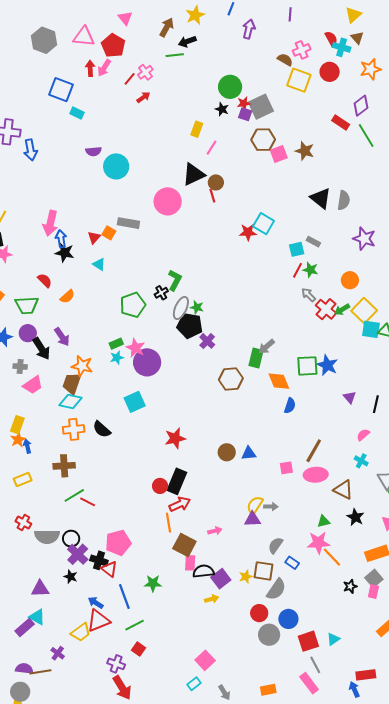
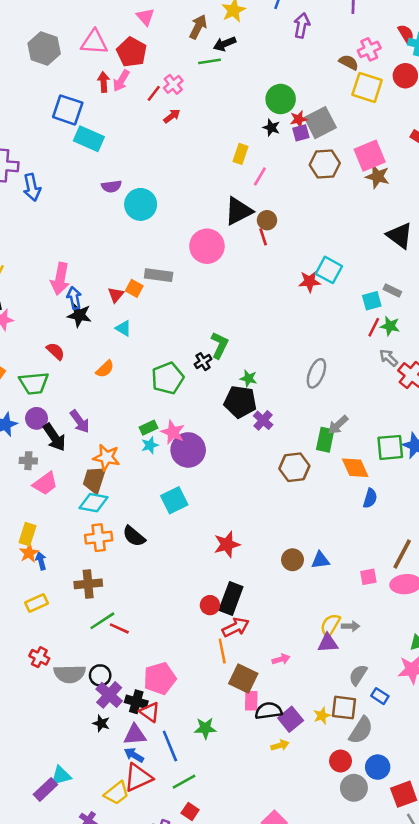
cyan rectangle: (77, 113) -> (89, 139), size x1.6
purple square: (245, 114) -> (301, 133), turned -32
pink square: (279, 154) -> (370, 156), moved, size x1.4
orange semicircle: (67, 297) -> (105, 369), moved
gray ellipse: (181, 308) -> (316, 373), moved
purple triangle: (40, 589) -> (135, 735), moved
cyan triangle: (37, 617) -> (61, 776), turned -42

